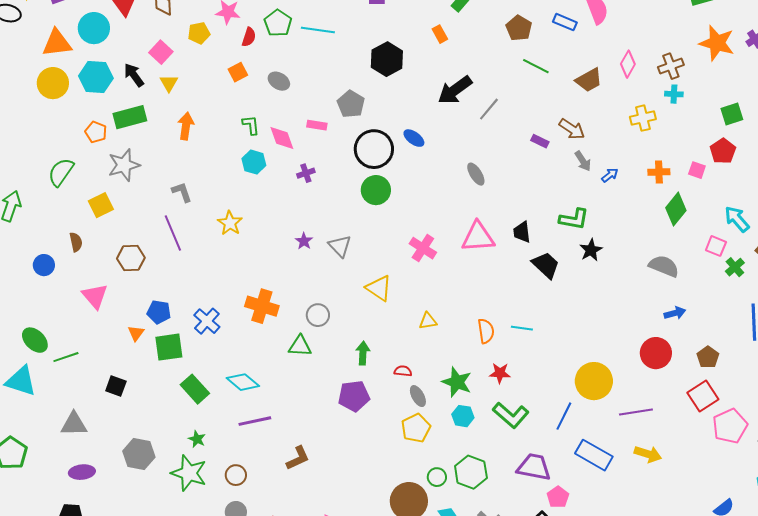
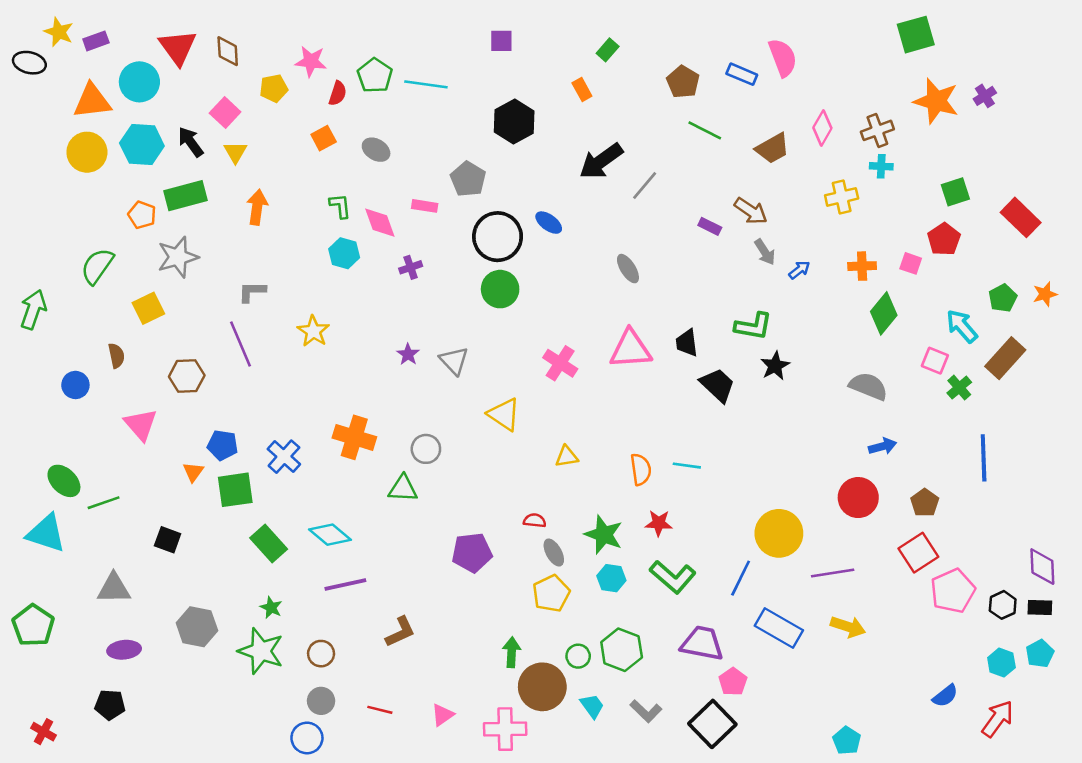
gray L-shape: (182, 192) -> (252, 292), turned -70
green arrow: (363, 353) -> (512, 652), moved

